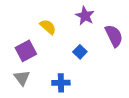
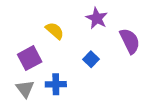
blue cross: (61, 83) -> (56, 84), moved

